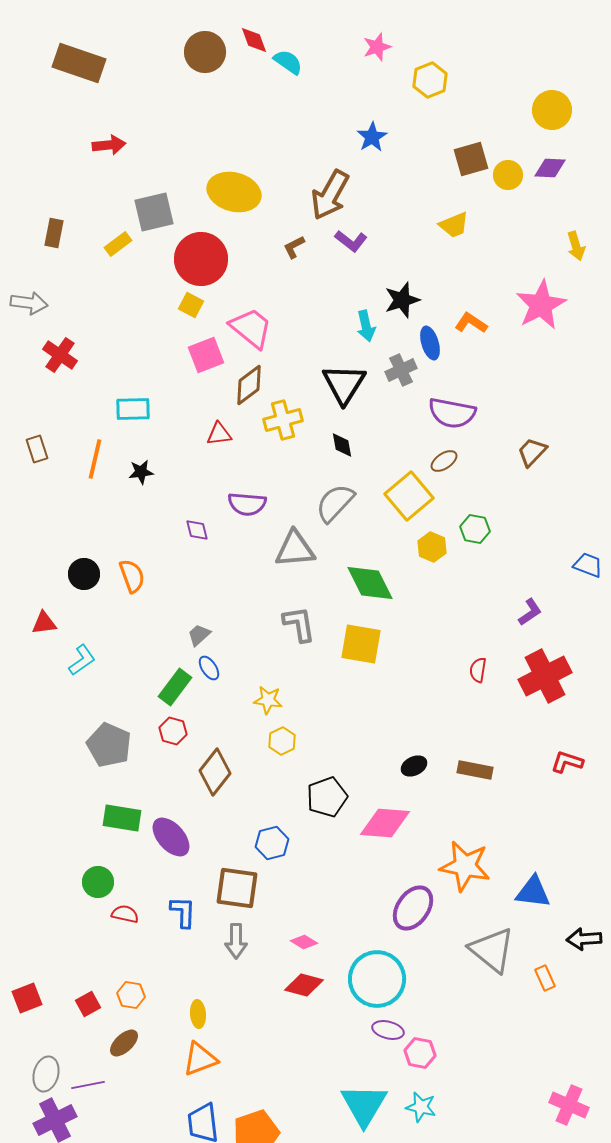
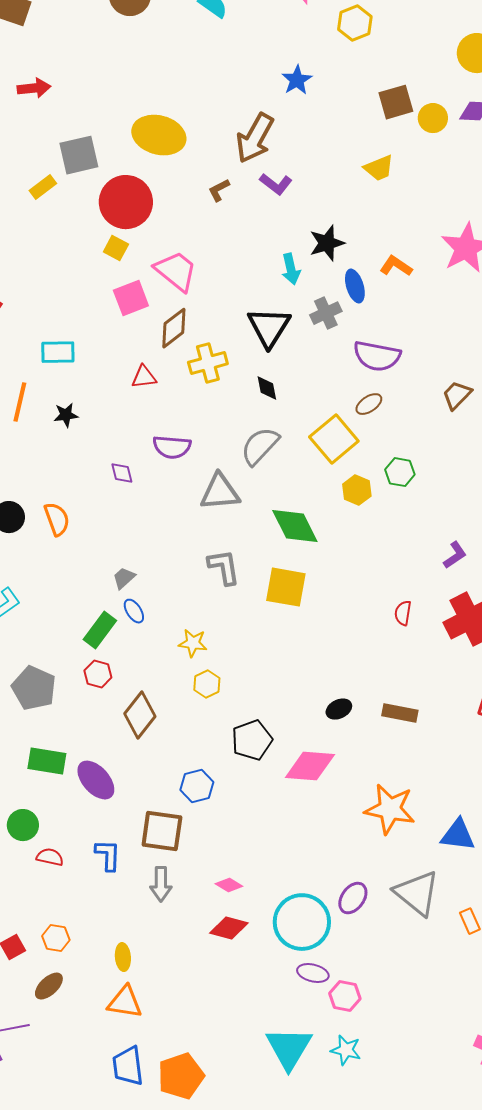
purple ellipse: (413, 908) -> (353, 898), moved, size x0.7
orange triangle: (200, 1059) -> (125, 1002), turned 30

